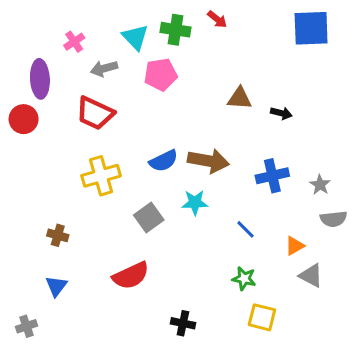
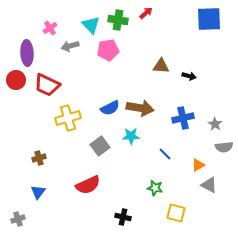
red arrow: (217, 19) -> (146, 13), turned -80
red trapezoid: (95, 113) -> (47, 85), moved
brown cross: (58, 235) -> (39, 158), turned -32
green star: (244, 279) -> (155, 188), moved

